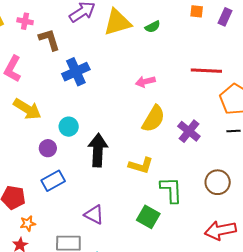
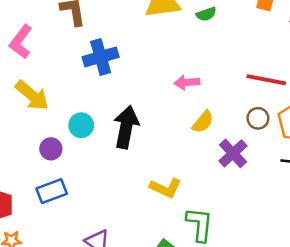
yellow semicircle: (153, 119) -> (203, 122), moved, size x0.7
black arrow: (98, 150) -> (126, 127), moved
brown circle: (218, 182) -> (258, 118), moved, size x0.7

